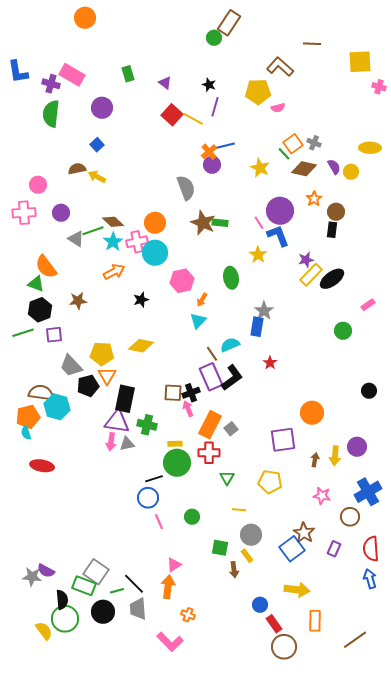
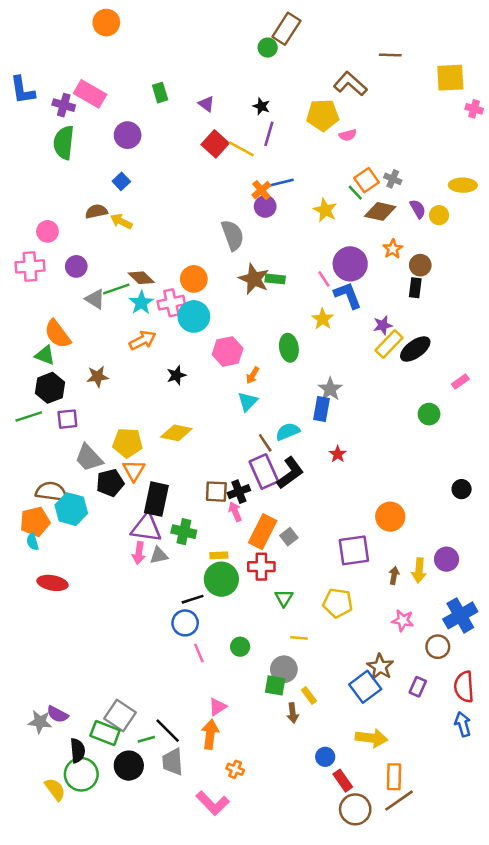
gray circle: (251, 535) -> (284, 669), moved
brown line: (355, 640) -> (399, 801), moved

